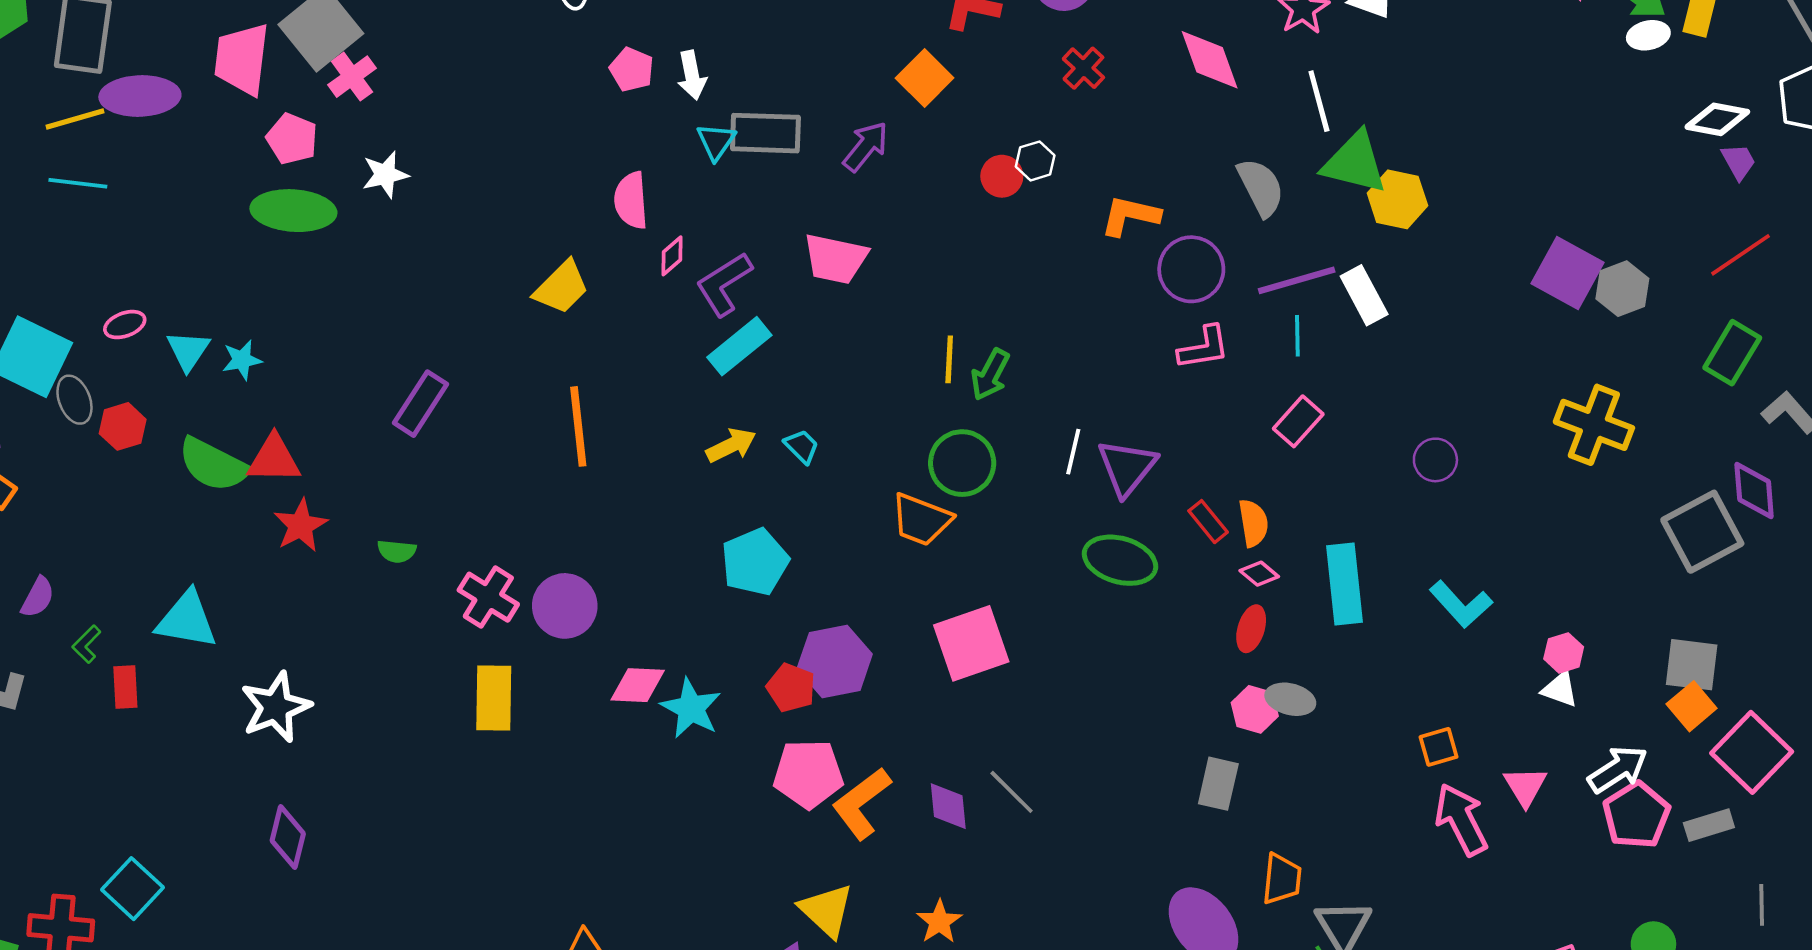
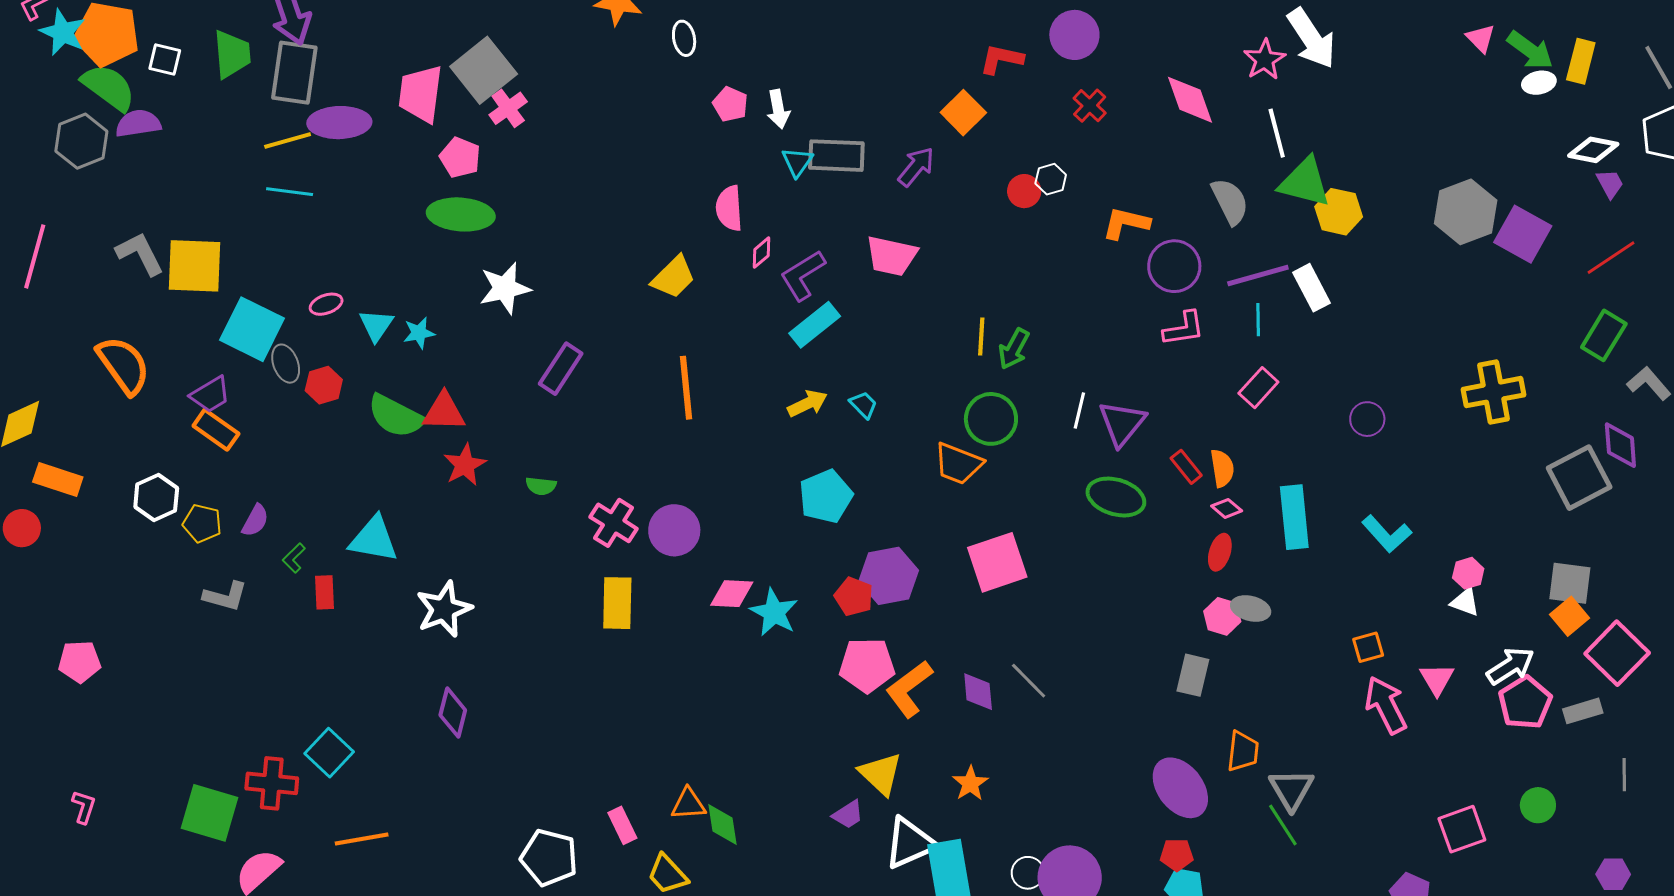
white star: (385, 175) -> (505, 288), moved, size x1.4
purple square: (1567, 273) -> (1523, 234), moved
gray hexagon: (1622, 289) -> (1466, 212), moved, size x1.5
yellow cross: (1594, 425) -> (1493, 392), turned -32

